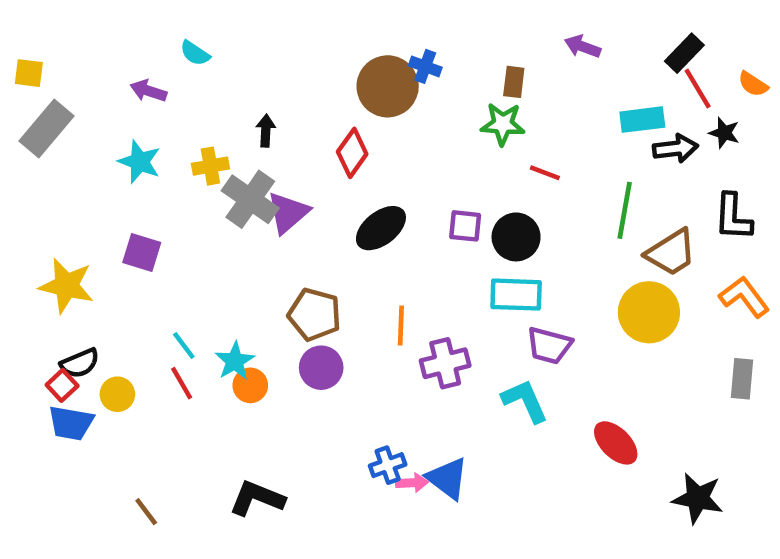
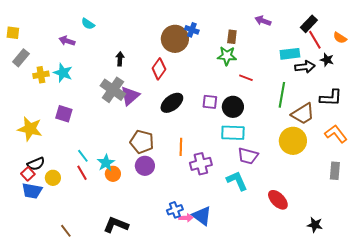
gray rectangle: (47, 128) -> (21, 58), size x0.7
yellow cross: (210, 166) -> (41, 75), moved
black L-shape: (733, 217) -> (331, 98), turned -90
black star: (698, 498) -> (315, 225), size x0.7

